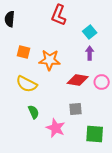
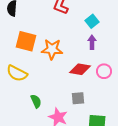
orange square: (24, 52) -> (26, 41), size x1.5
yellow semicircle: (27, 84) -> (17, 73), moved

